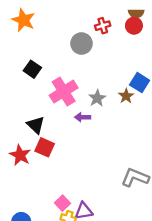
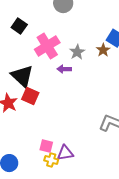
black triangle: (36, 125) -> (22, 76), size x1.4
pink square: (63, 203) -> (46, 146), turned -32

